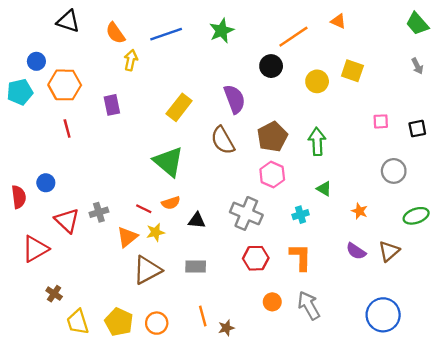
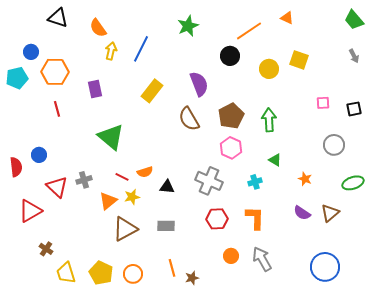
blue line: (166, 34) -> (141, 49), moved, turned -44
green triangle: (168, 162) -> (111, 137), moved

